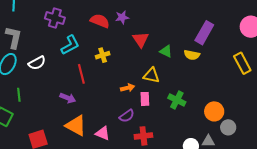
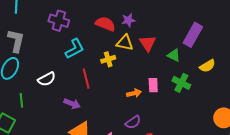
purple rectangle: (204, 33) -> (193, 35), moved
yellow semicircle: (192, 55) -> (207, 66), moved, turned -42
white semicircle: (37, 63) -> (47, 79), moved
yellow triangle: (151, 75) -> (125, 43), moved
pink rectangle: (145, 99) -> (153, 85), moved
green cross: (177, 100) -> (181, 83), moved

